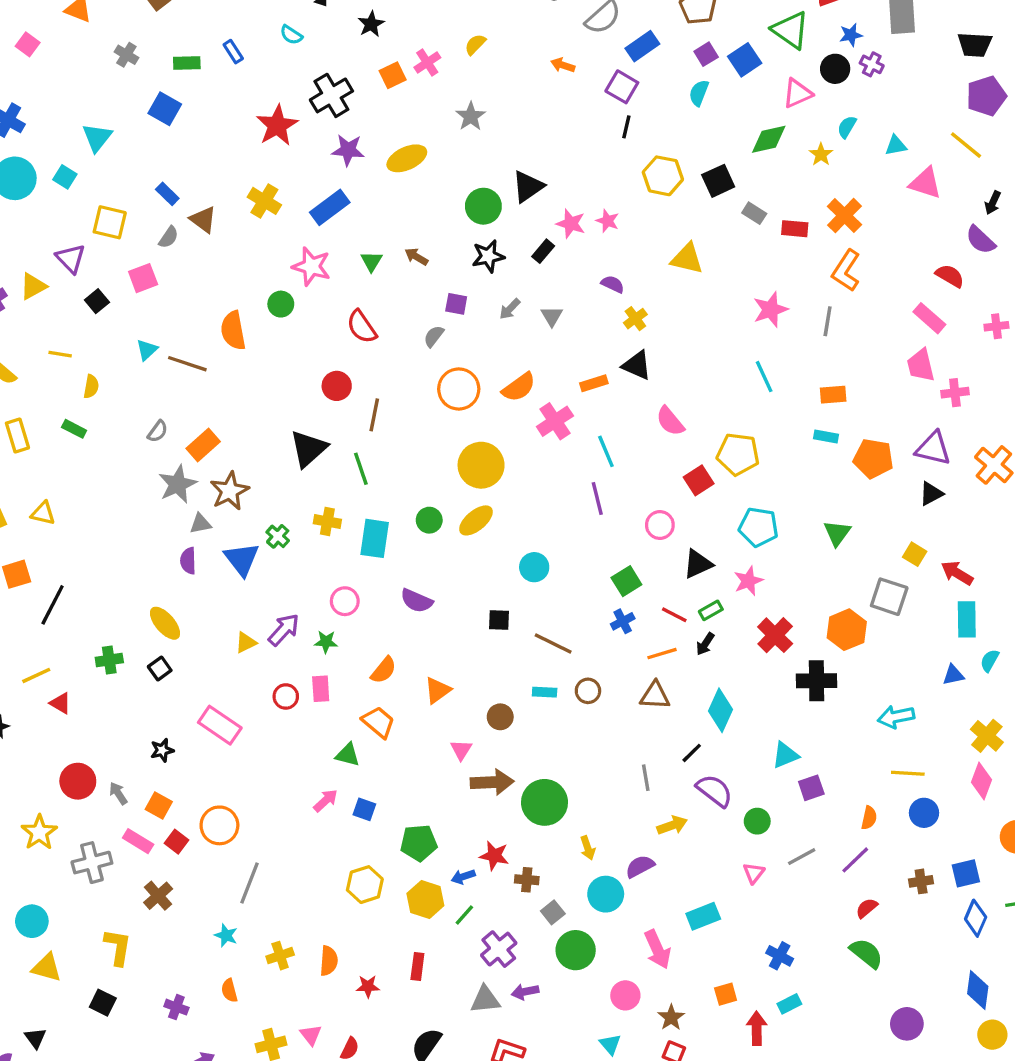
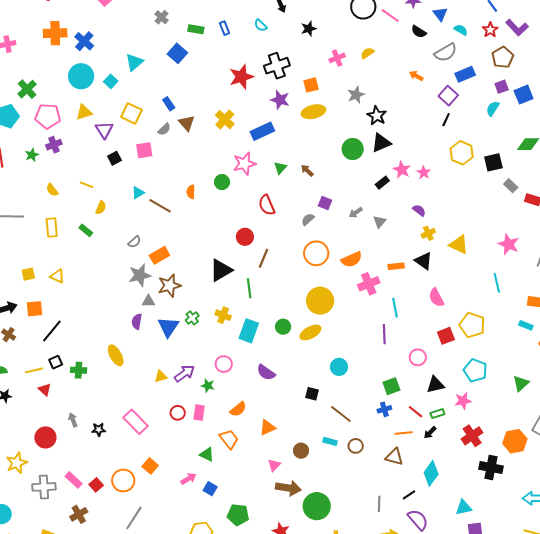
orange square: (393, 75) -> (311, 85), moved
black star: (488, 256) -> (377, 116), moved, turned 30
yellow triangle: (687, 259) -> (459, 245), moved
pink star: (311, 266) -> (245, 164), turned 30
yellow triangle: (33, 286) -> (84, 112), moved
pink star: (770, 310) -> (509, 244), turned 30
orange semicircle: (233, 331) -> (191, 192), size x0.6
black square: (160, 668) -> (56, 362), moved
gray arrow: (118, 793) -> (73, 420), moved
orange square: (159, 805) -> (150, 466), moved

